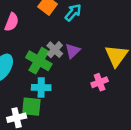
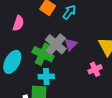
gray cross: (55, 50) -> (56, 44), size x1.5

